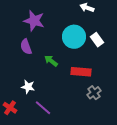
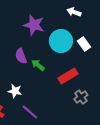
purple star: (34, 21) -> (34, 25), moved
purple semicircle: (26, 47) -> (21, 56), moved
red rectangle: (81, 72) -> (68, 76), turned -36

